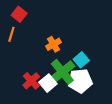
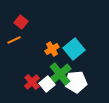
orange line: (11, 34) -> (14, 40), turned 48
cyan square: (81, 60) -> (74, 49), moved, size x1.5

